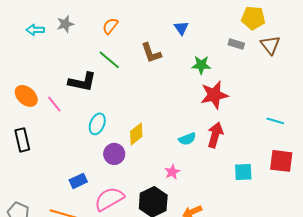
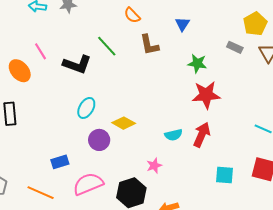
yellow pentagon: (253, 18) -> (255, 24), turned 30
orange semicircle: (110, 26) -> (132, 15), moved, turned -90
pink line: (54, 104) -> (40, 51), moved
yellow diamond: (136, 134) -> (124, 123), turned 60

